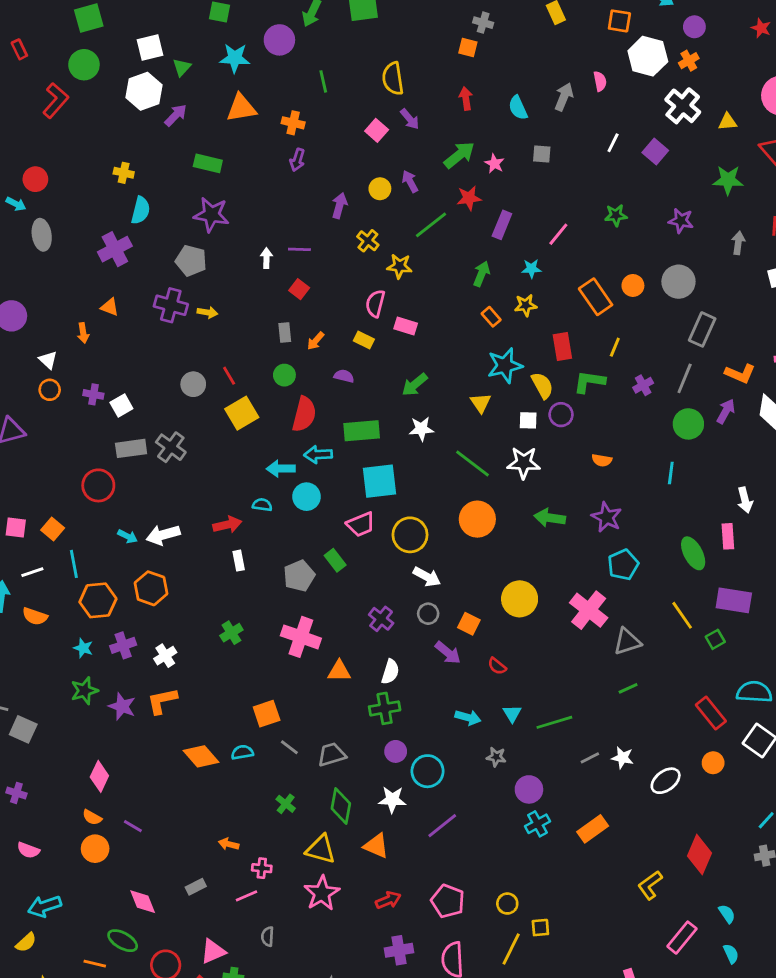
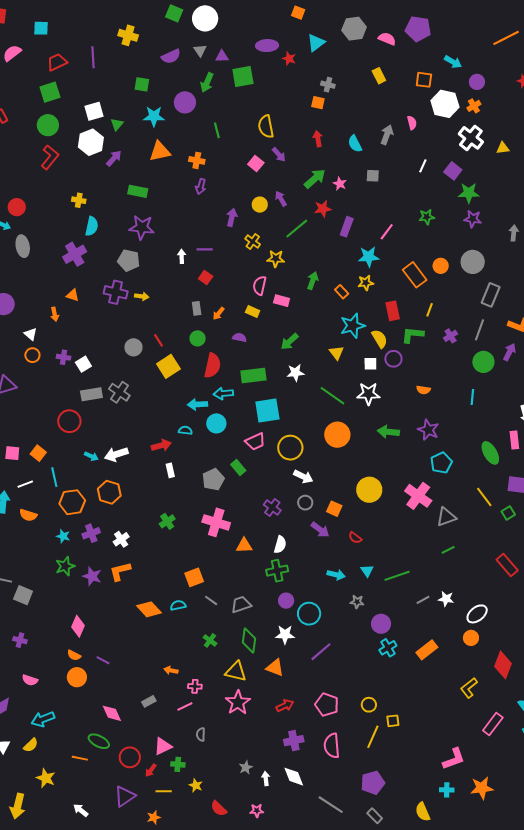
red L-shape: (56, 100) -> (50, 157), moved
green star: (728, 180) -> (469, 193), moved
cyan star: (531, 269) -> (369, 257), size x1.5
green arrow: (482, 274) -> (313, 281), moved
orange circle: (713, 763) -> (471, 638), moved

